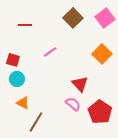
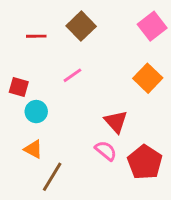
brown square: (73, 18) -> (81, 26), moved
cyan circle: (17, 79) -> (36, 112), moved

